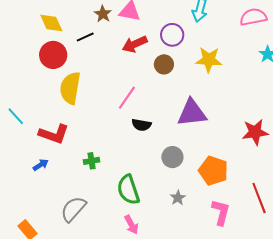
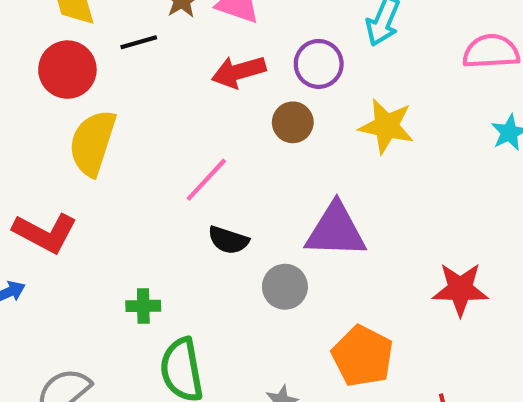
gray circle: (172, 157) -> (285, 287), moved
green cross: (92, 161) -> (143, 306), moved

